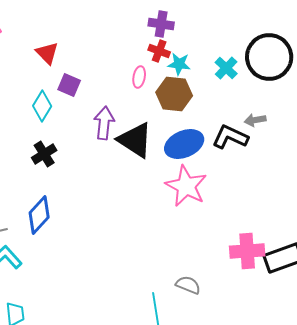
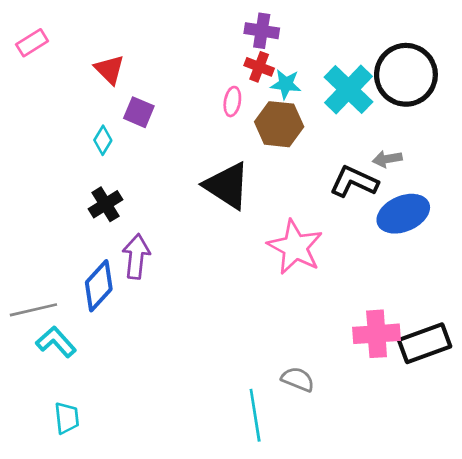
cyan cross: (226, 68) -> (349, 89), size x1.6
cyan diamond: (42, 106) -> (103, 140), size x0.7
purple arrow: (104, 123) -> (136, 256), moved
blue ellipse: (184, 144) -> (403, 214), moved

